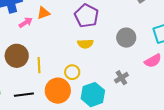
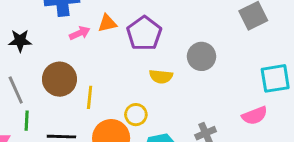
purple pentagon: (87, 16) -> (144, 33), moved
gray circle: (126, 38) -> (201, 56), moved

